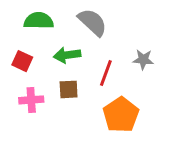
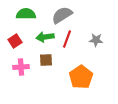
gray semicircle: (92, 22) -> (62, 15), turned -75
red square: (22, 61) -> (15, 41), turned 32
red line: (106, 73) -> (67, 39), moved

